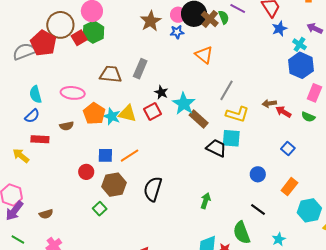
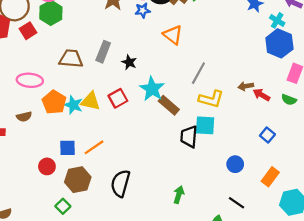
red square: (79, 38) -> (28, 31), moved
black star: (161, 92) -> (129, 62), moved
black trapezoid: (216, 148) -> (189, 137), turned -110

